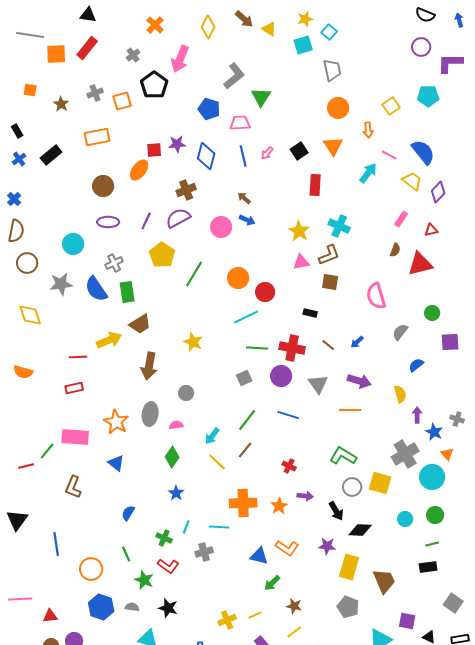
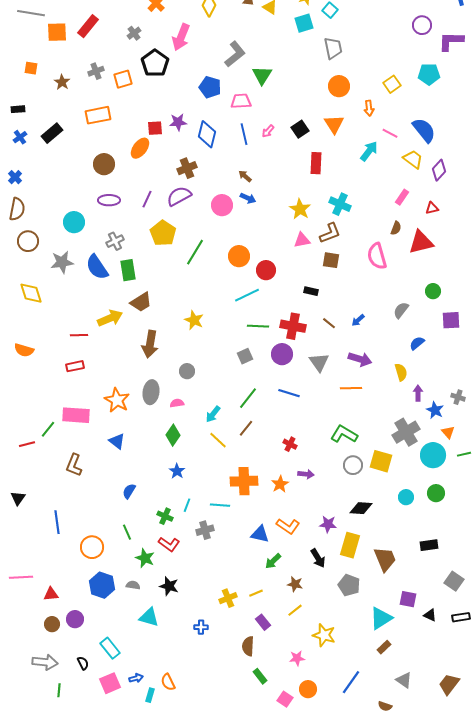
black rectangle: (17, 131) -> (18, 109), turned -64
pink semicircle: (376, 296) -> (377, 256), moved
black arrow: (336, 511) -> (318, 558), moved
black triangle: (17, 520) -> (18, 498), size x0.7
green line: (432, 544) -> (464, 454), moved

